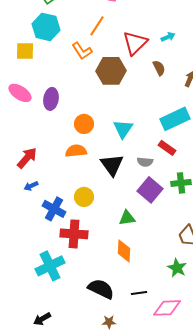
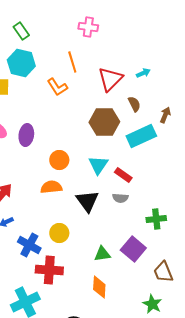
orange line: (97, 26) -> (72, 62), turned -50
brown hexagon: (111, 71) -> (104, 122), moved
cyan rectangle: (175, 119) -> (141, 136), moved
red rectangle: (167, 148) -> (123, 175), moved
purple square: (150, 190) -> (133, 249), moved

